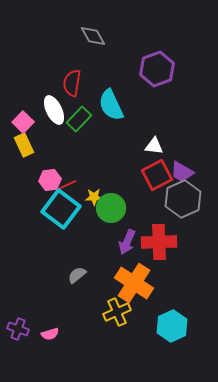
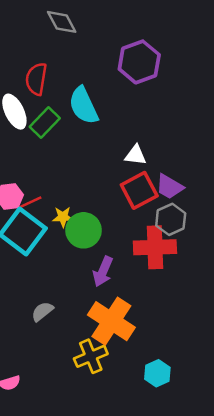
gray hexagon: (183, 199) -> (171, 219), size x0.7
red cross: (159, 242) -> (155, 247), moved
cyan hexagon: (172, 326) -> (157, 373), size x0.7

